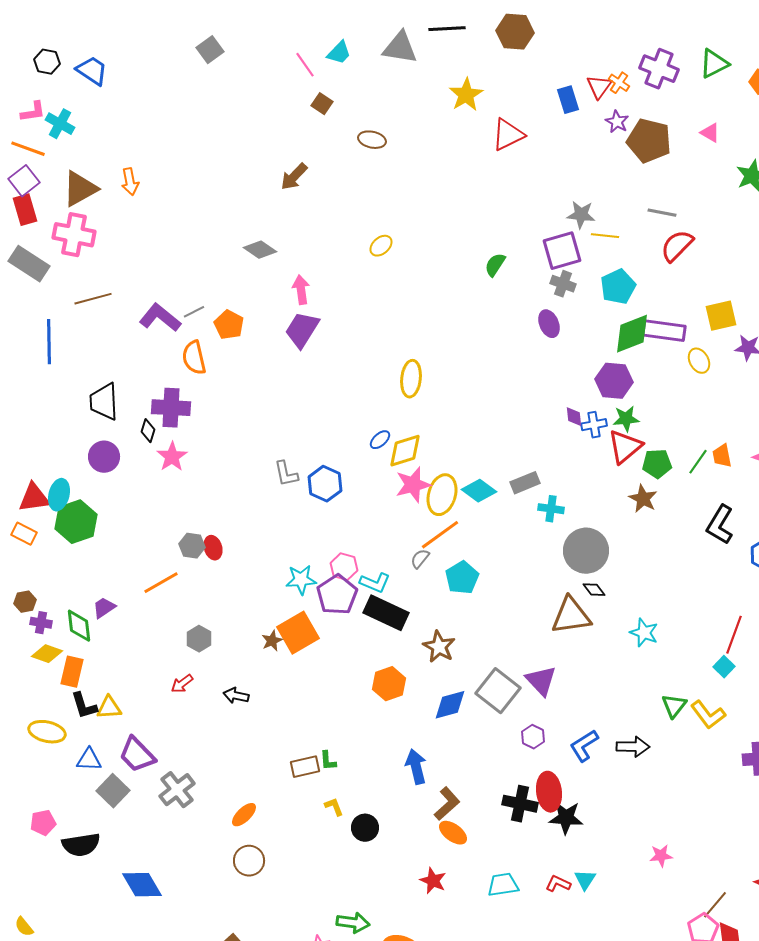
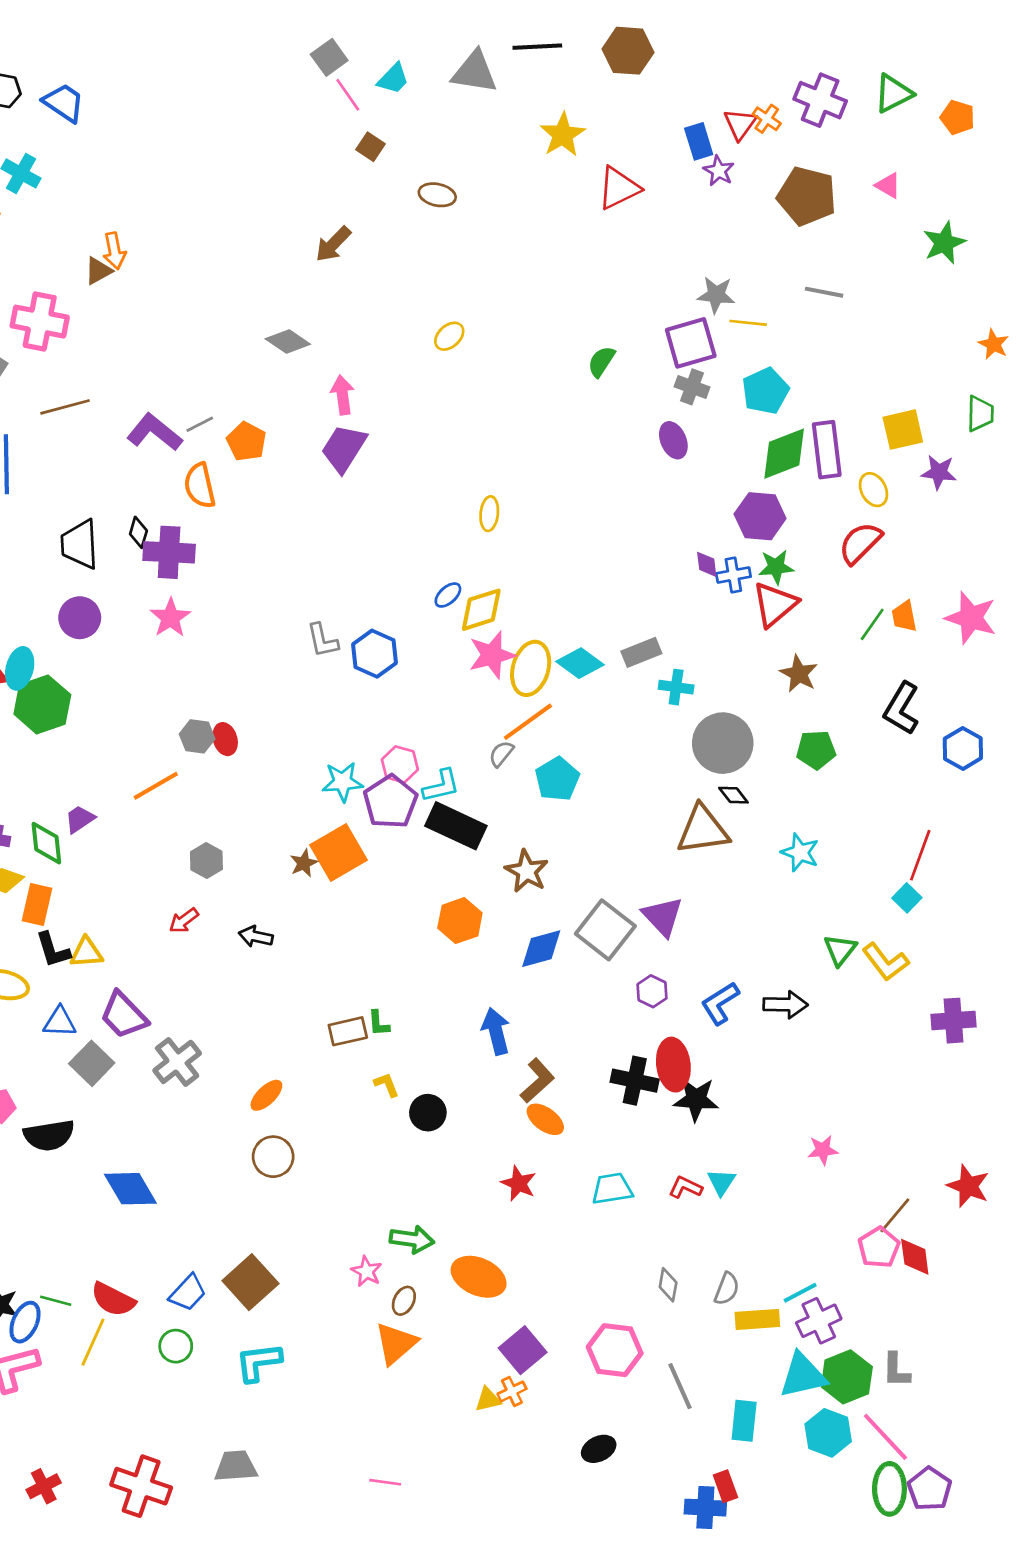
gray square: (210, 50) -> (329, 57), moved
purple star: (617, 122) -> (719, 171), moved
brown triangle: (80, 189) -> (98, 271), moved, size x0.6
red semicircle: (677, 246) -> (860, 543), moved
purple rectangle: (664, 331) -> (827, 450), turned 75
yellow ellipse: (411, 379) -> (489, 514), size x0.7
black diamond: (148, 431) -> (138, 532), moved
green pentagon: (657, 464) -> (816, 750), moved
cyan L-shape: (375, 583) -> (441, 786), turned -36

